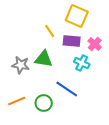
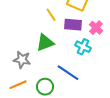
green triangle: (44, 59) -> (45, 43), turned -30
gray star: (21, 65) -> (22, 60), moved

